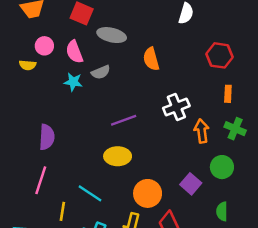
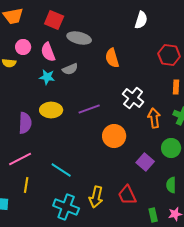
white cross: (176, 107) -> (133, 98), turned -30
yellow ellipse: (118, 156) -> (51, 110), moved
pink line: (41, 180) -> (20, 159), turned 45
orange circle: (148, 193) -> (114, 136), moved
yellow line: (62, 211) -> (26, 185), moved

